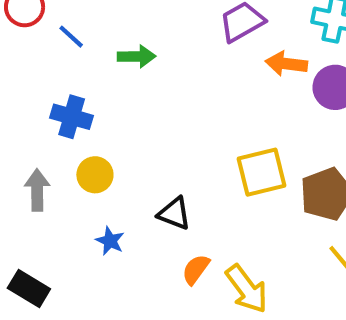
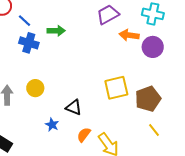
blue cross: (72, 117) -> (29, 43), moved
blue star: (110, 241) -> (52, 125), moved

